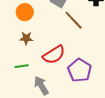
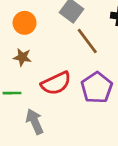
purple pentagon: (80, 70) -> (97, 88), moved

